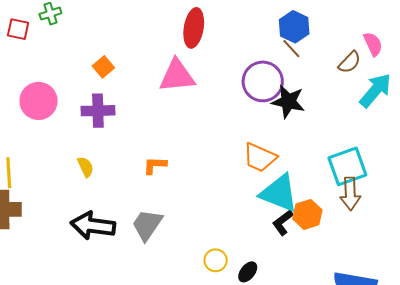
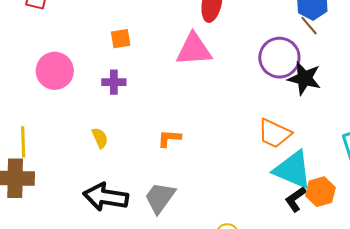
orange square: (103, 67) -> (121, 39), turned 30
purple cross: (98, 111) -> (114, 82), size x0.7

